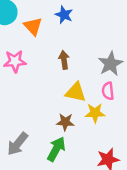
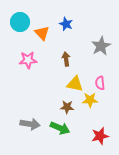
gray star: (110, 64) -> (101, 46), moved
gray arrow: (17, 144) -> (30, 124), turned -120
green arrow: (56, 149) -> (60, 128), turned 84

